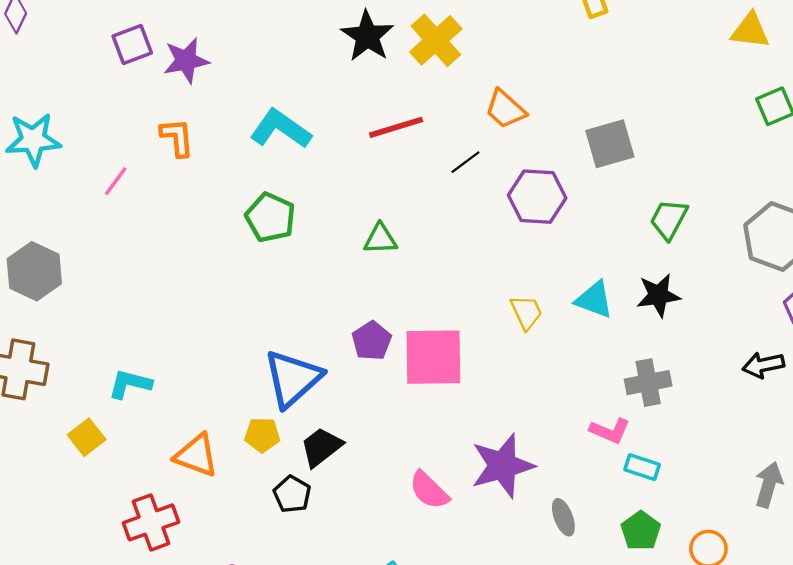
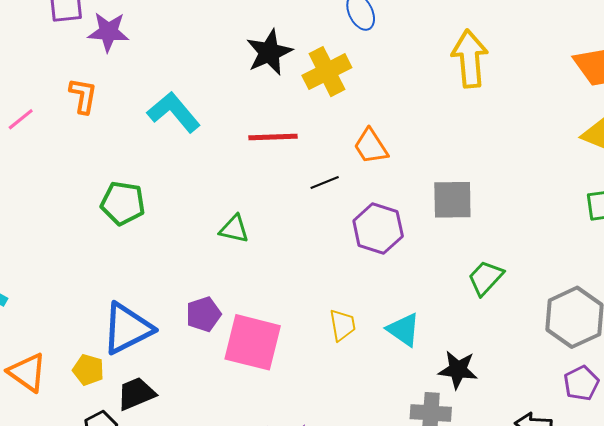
green pentagon: (270, 217) -> (123, 203), moved, turned -30
black star: (658, 295) -> (458, 370), moved

